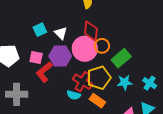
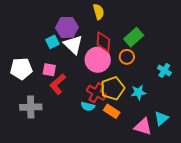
white triangle: (61, 33) -> (73, 45), size x1.5
orange circle: (102, 46) -> (127, 57), moved
purple hexagon: (60, 56) -> (67, 27), moved
green rectangle: (121, 58) -> (134, 37), moved
cyan cross: (150, 83) -> (164, 70), moved

